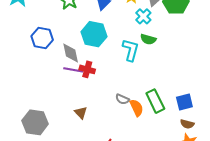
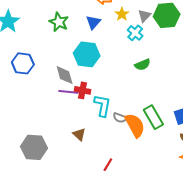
blue hexagon: (42, 38) -> (23, 63), moved
green semicircle: (148, 39) -> (143, 65), moved, turned -35
cyan L-shape: (131, 50) -> (102, 105), moved
orange semicircle: (137, 108) -> (135, 125), size x1.4

